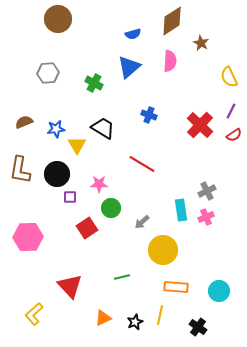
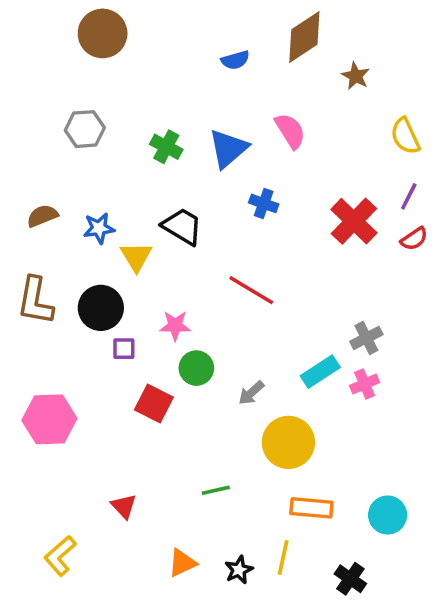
pink semicircle: (170, 61) -> (290, 131), moved, turned -35
blue triangle: (129, 67) -> (228, 149), moved
cyan rectangle: (181, 210) -> (320, 372), turned 65
red square: (87, 228) -> (154, 403), turned -30
red triangle: (70, 286) -> (124, 506), size x0.6

